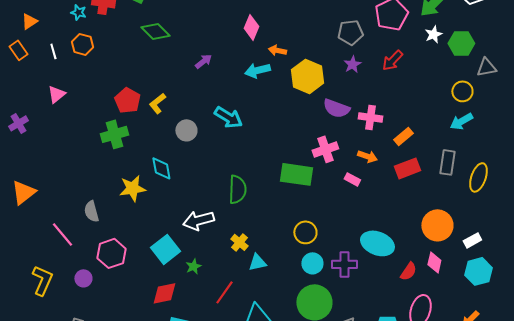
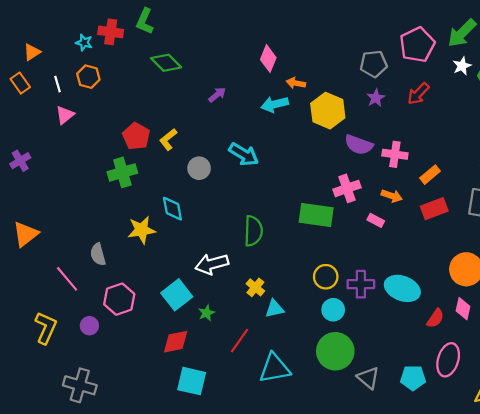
pink triangle: (56, 94) -> (65, 115), moved
purple cross: (344, 264) -> (361, 284), moved

